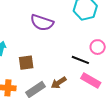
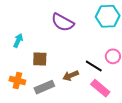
brown arrow: (59, 83) -> (71, 76), moved

